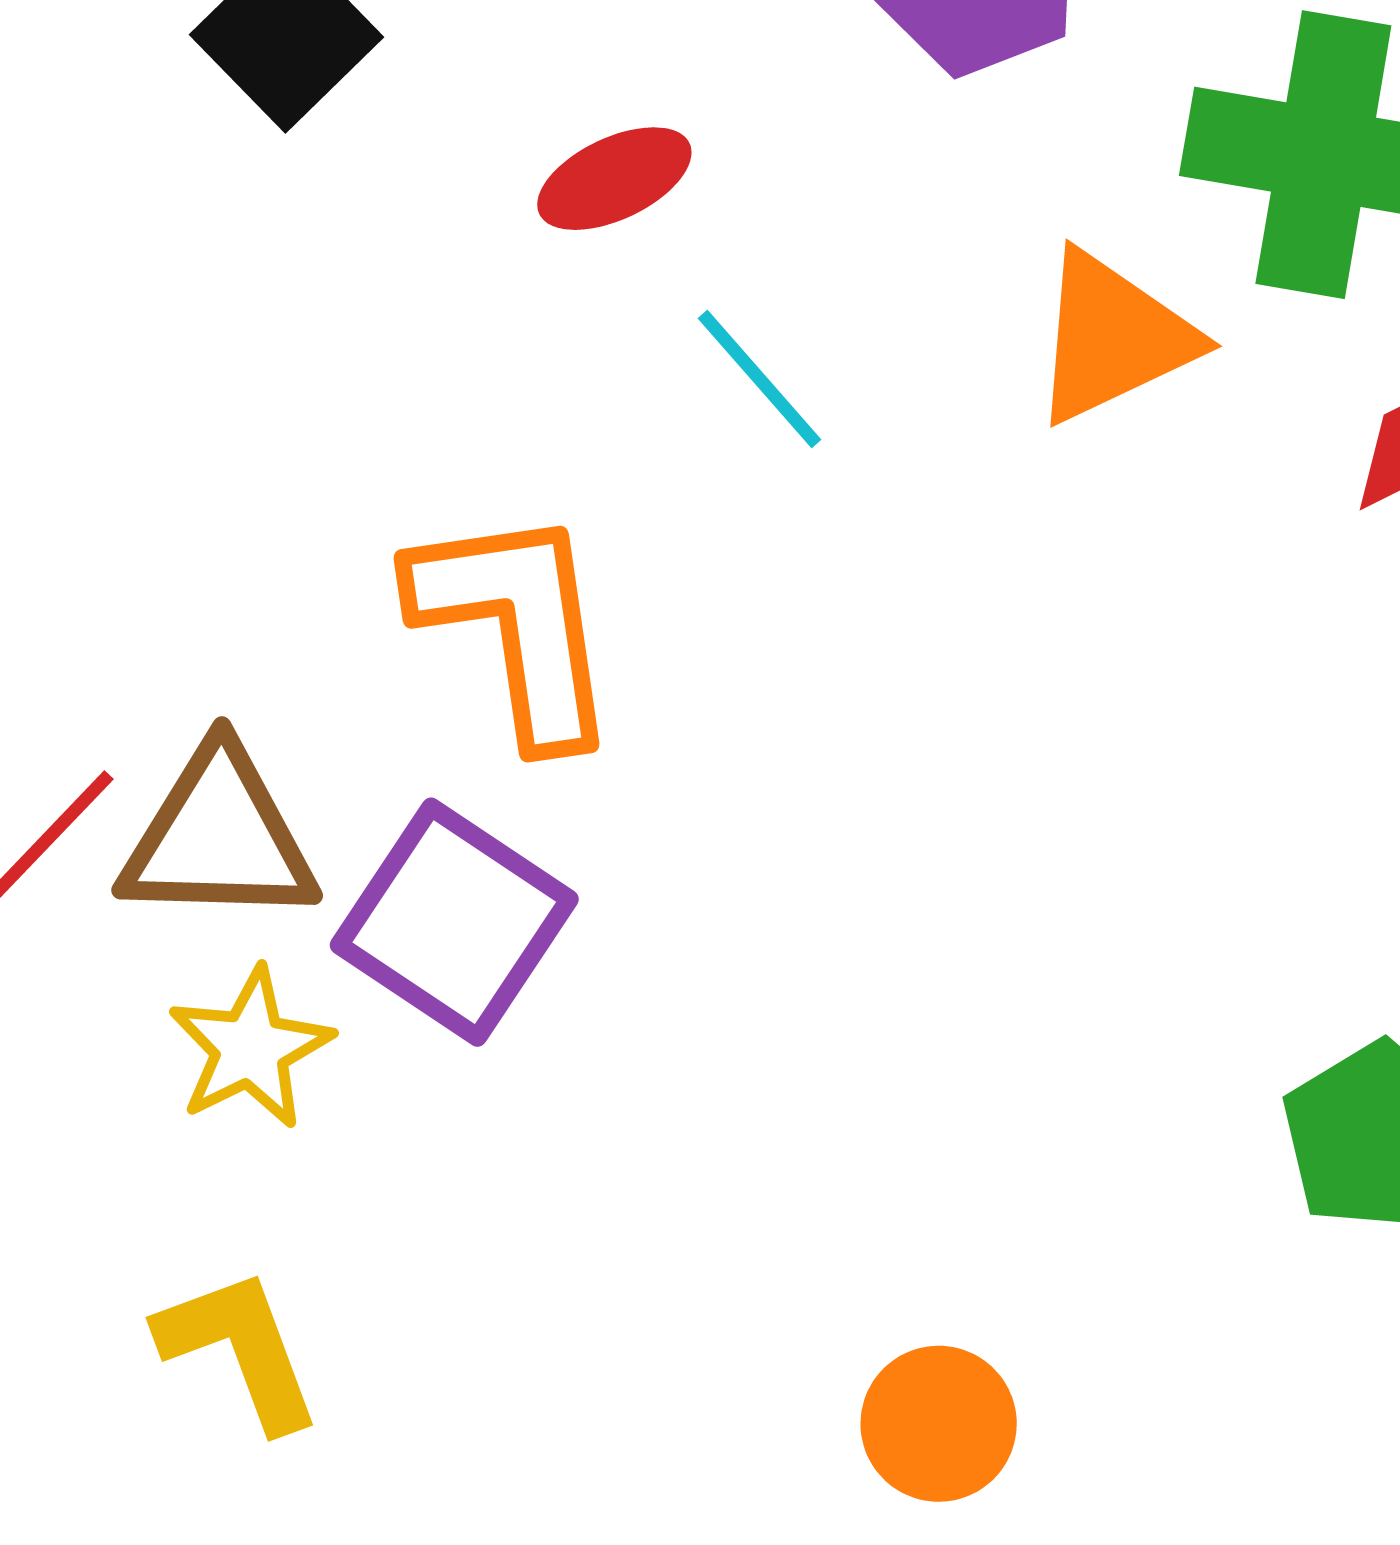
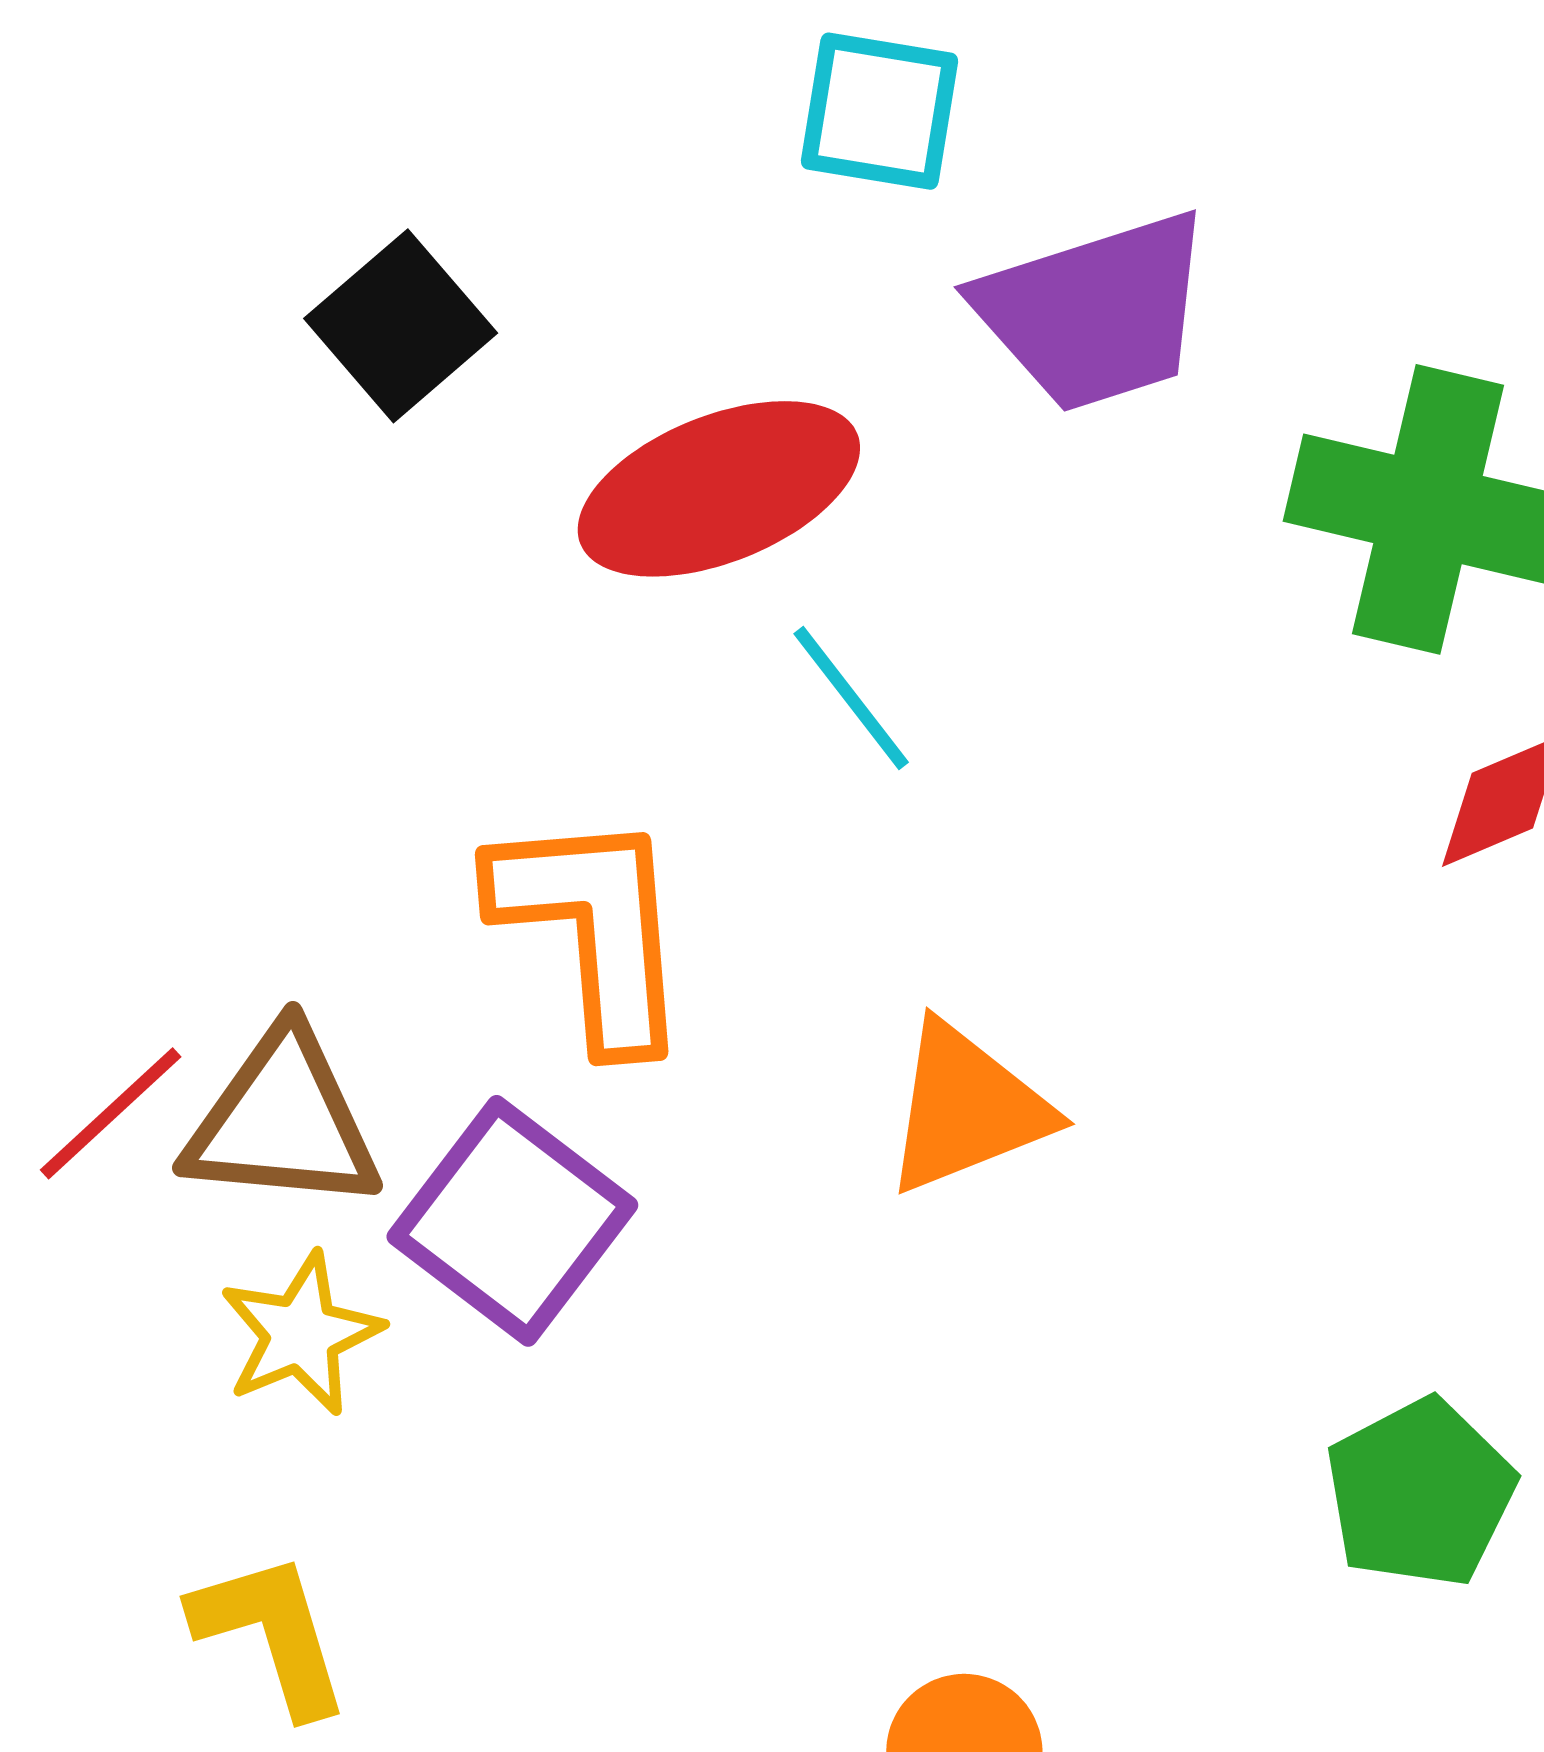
red ellipse: (614, 179) -> (719, 489), size x1.8
orange triangle: (1113, 337) -> (967, 1108), moved

